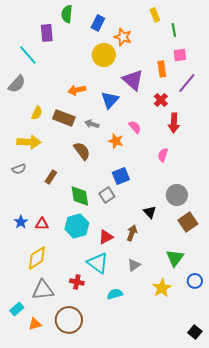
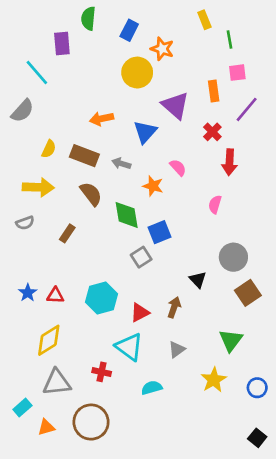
brown semicircle: (82, 151) -> (91, 194), moved
green diamond: (80, 196) -> (127, 215), moved
blue circle: (195, 281) -> (257, 388), moved

